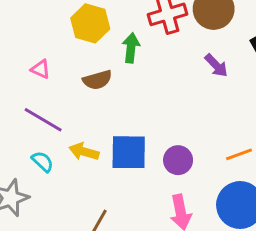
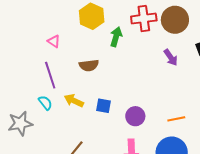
brown semicircle: (97, 80) -> (89, 65), moved
purple line: (43, 120) -> (50, 75), turned 32
blue square: (129, 152) -> (103, 106), size x0.6

